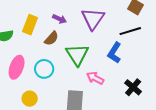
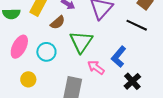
black line: (130, 31) -> (137, 25), turned 35
blue L-shape: (114, 53) -> (119, 57), moved

